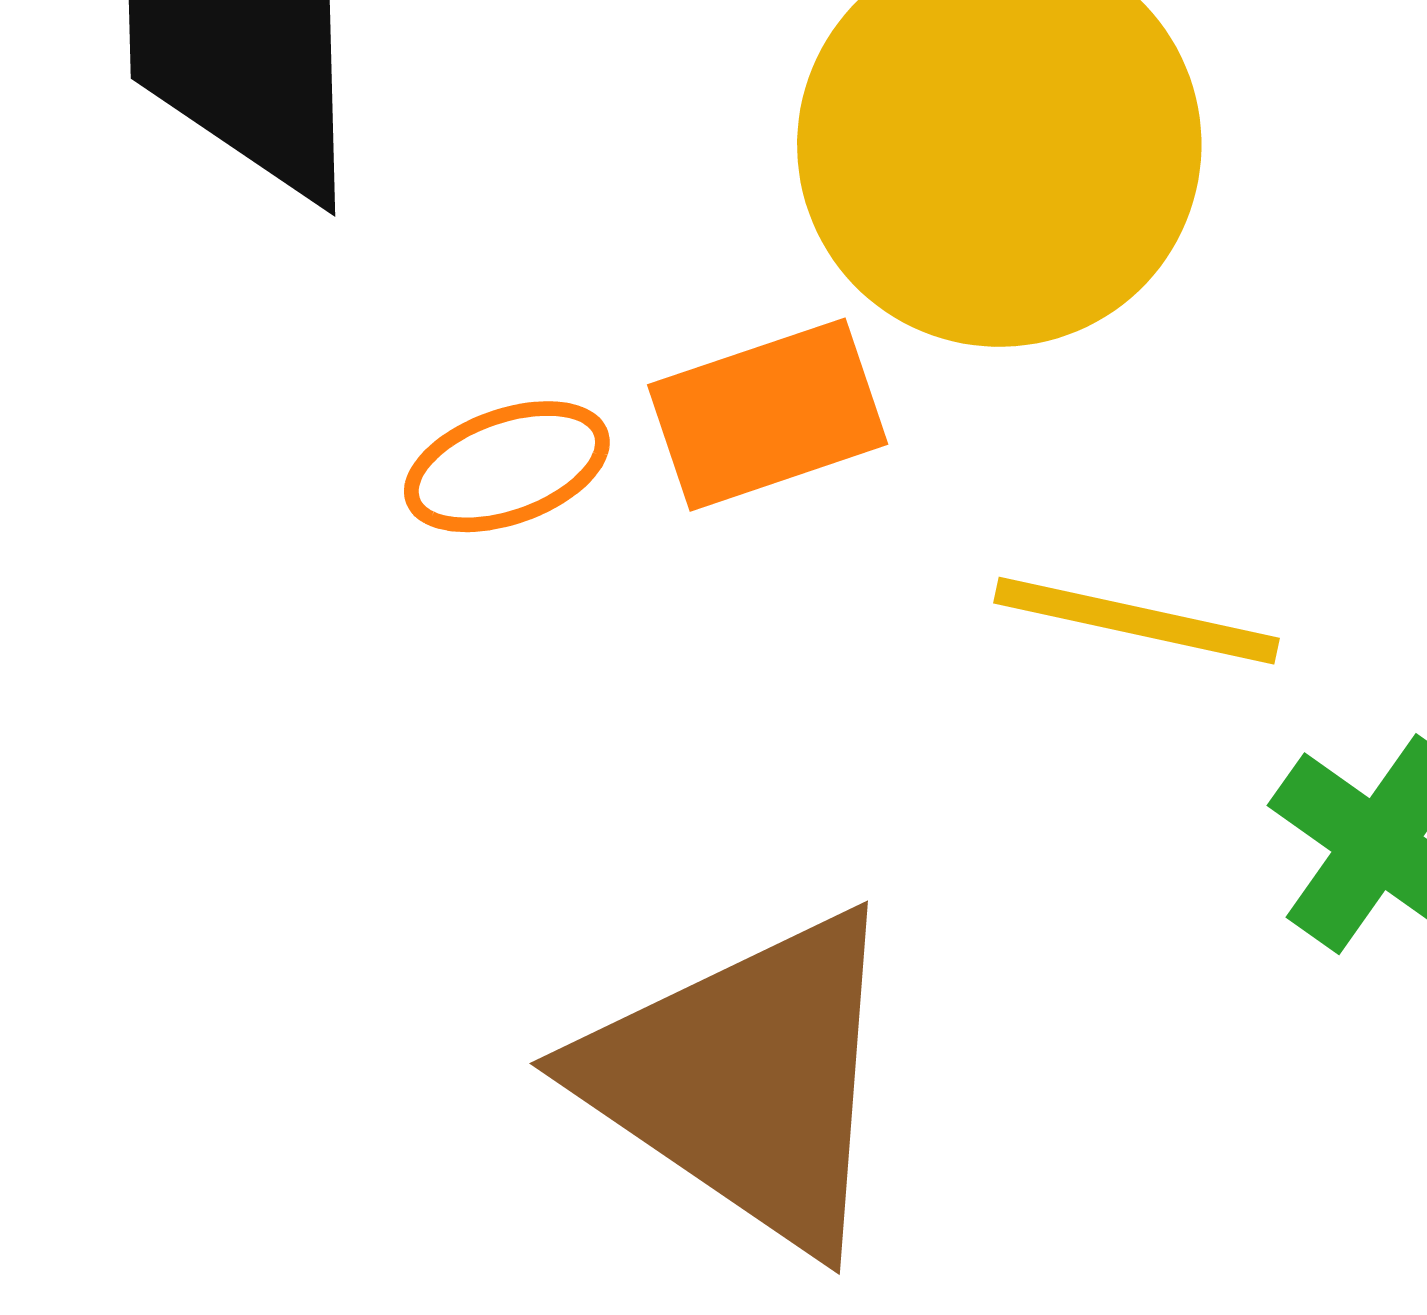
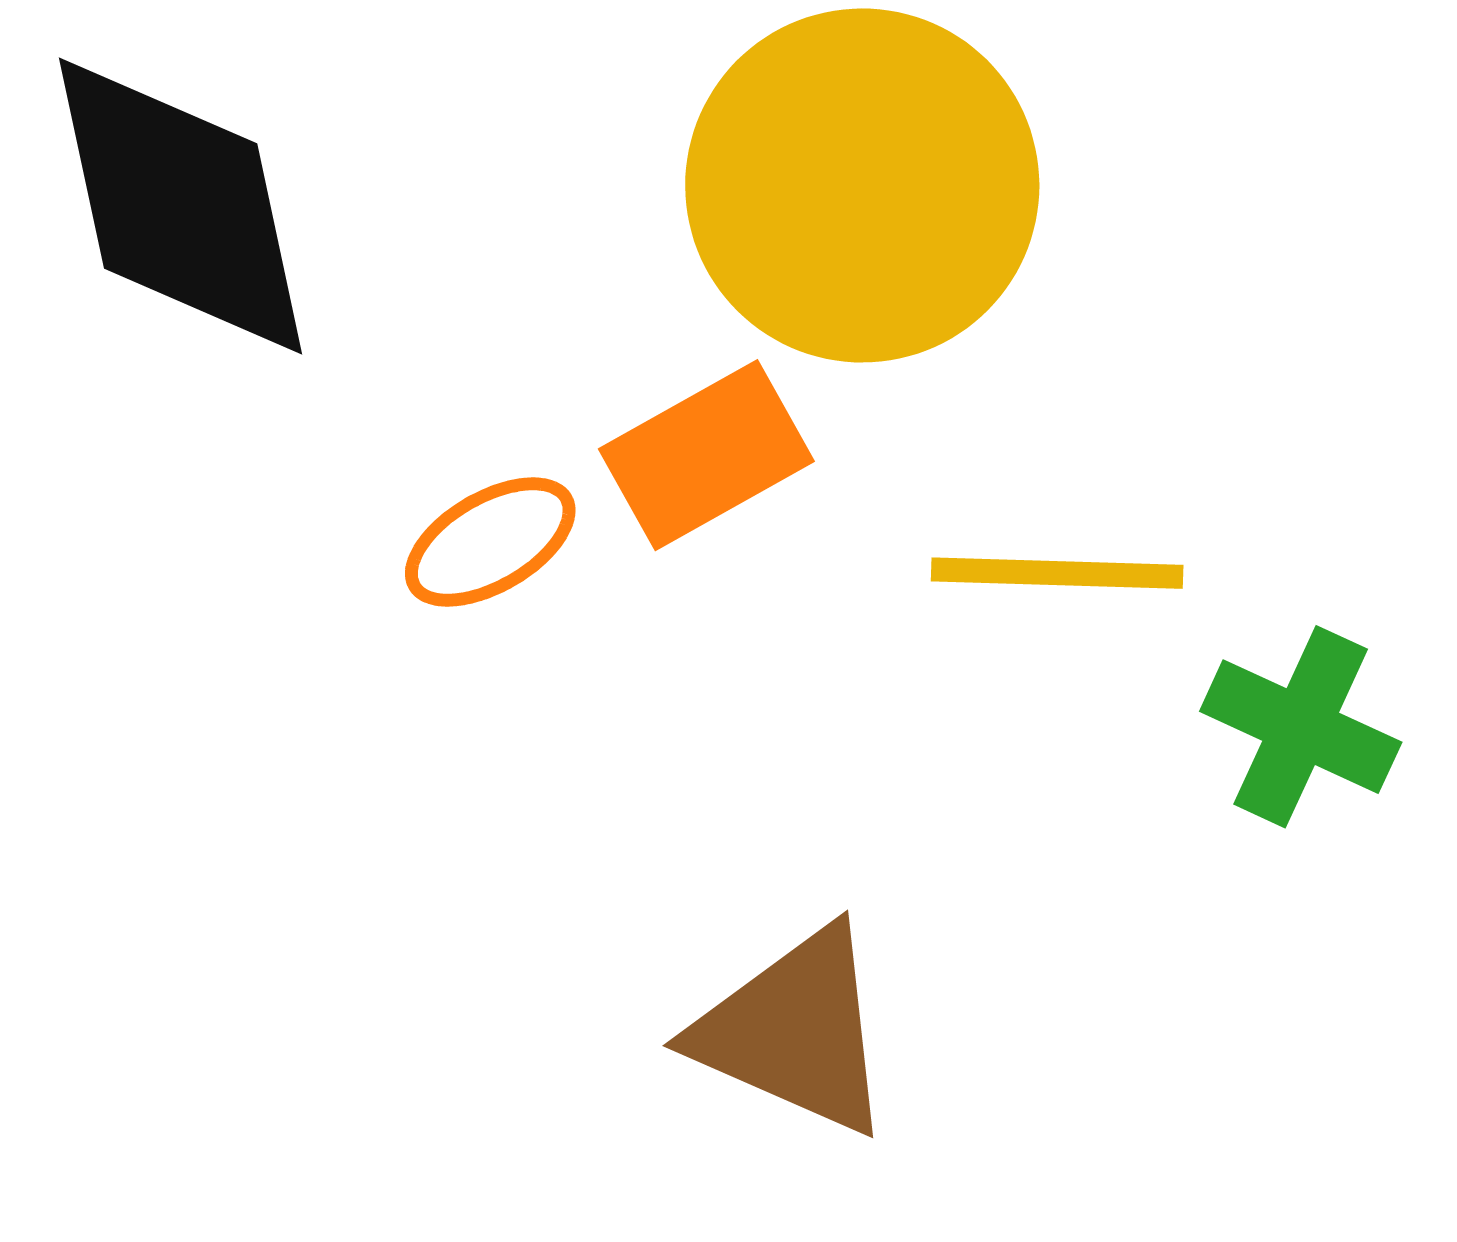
brown triangle: (746, 1080) -> (794, 1031), size x0.7

